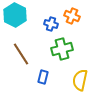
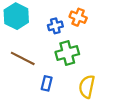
blue cross: (51, 24) -> (55, 26), turned -32
brown line: (21, 54) -> (23, 58), turned -30

